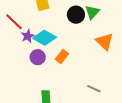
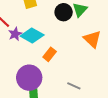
purple circle: (38, 57) -> (29, 78), moved, size x1.6
gray line: (94, 89) -> (74, 86), moved

